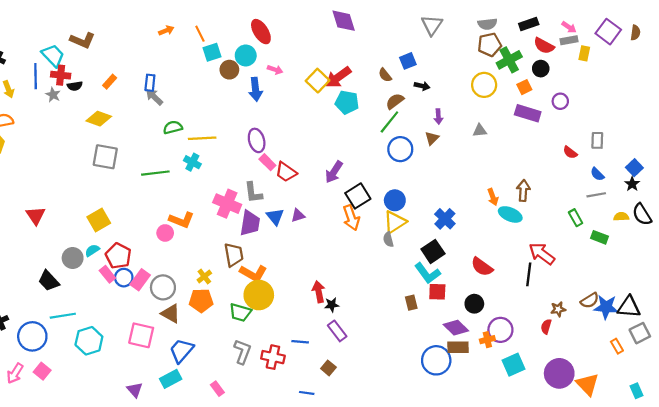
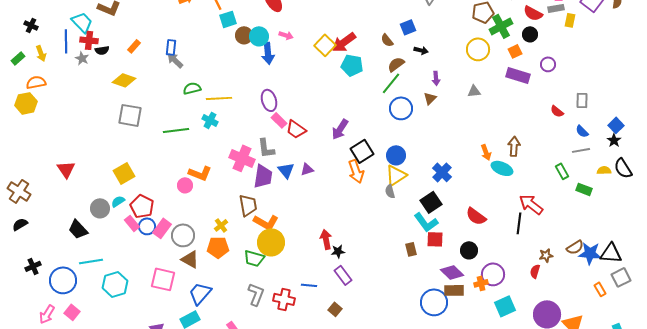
cyan circle: (246, 56) -> (259, 36), moved

